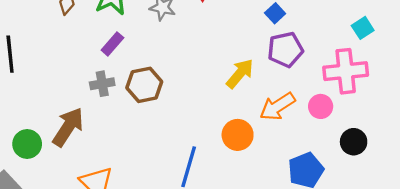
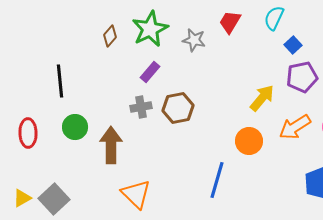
brown arrow: (68, 127) -> (111, 145), turned -33
orange circle: (238, 135) -> (249, 141), moved
green circle: (27, 144) -> (75, 127), moved

